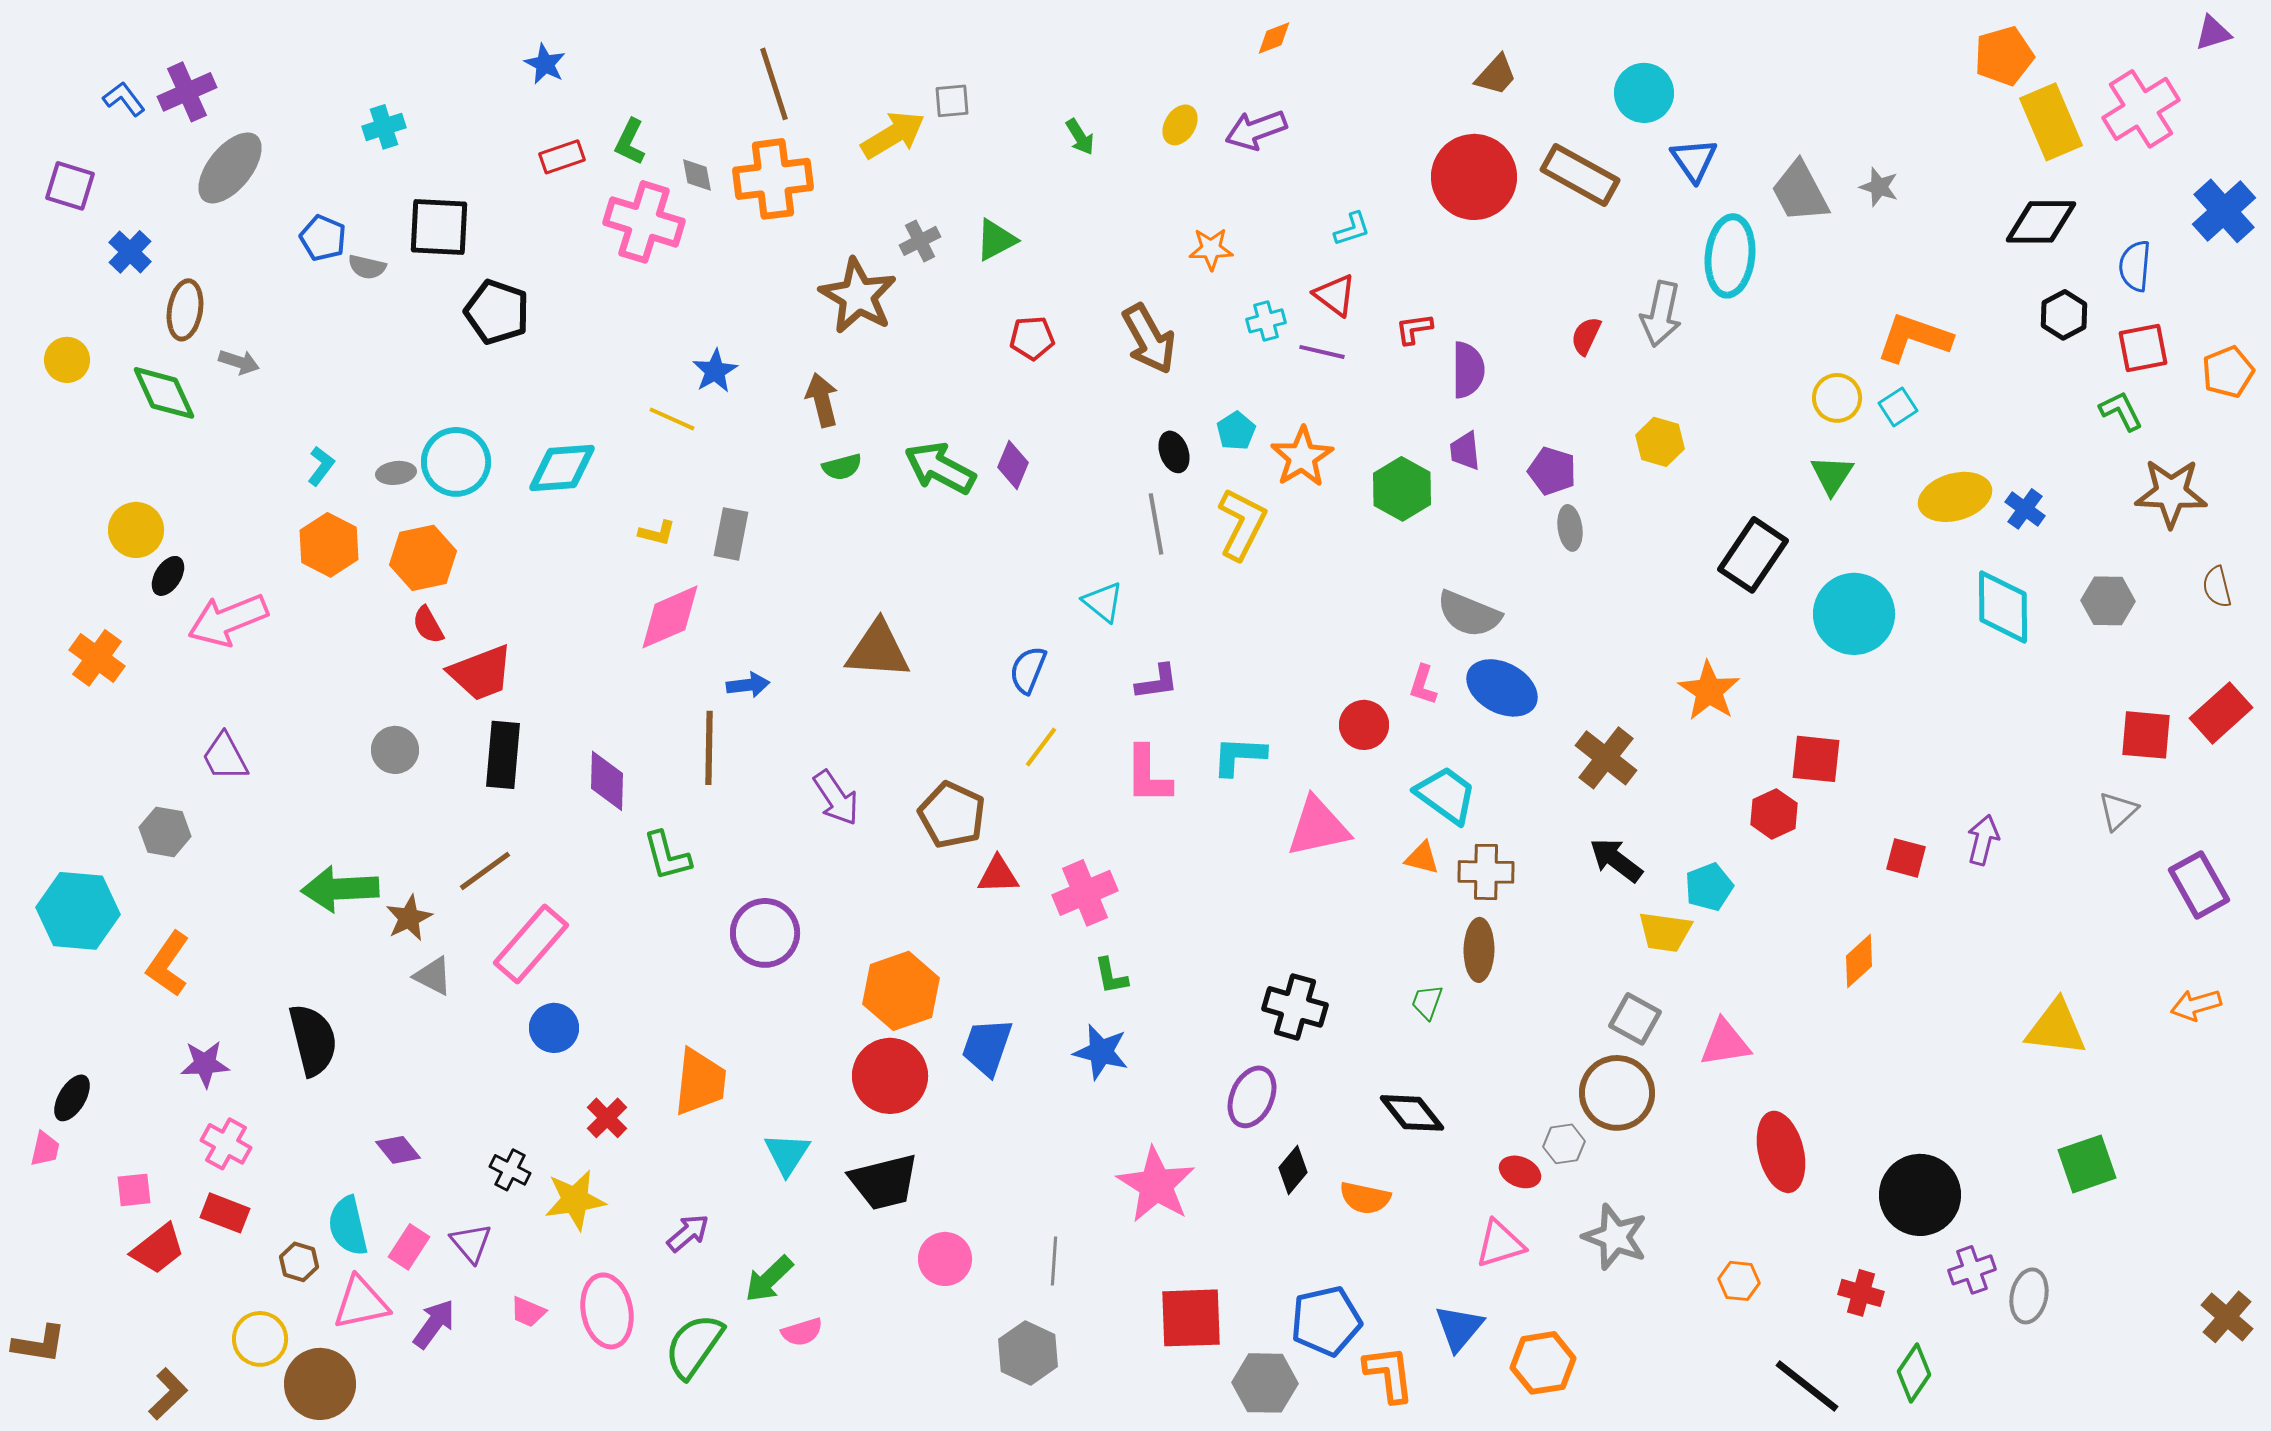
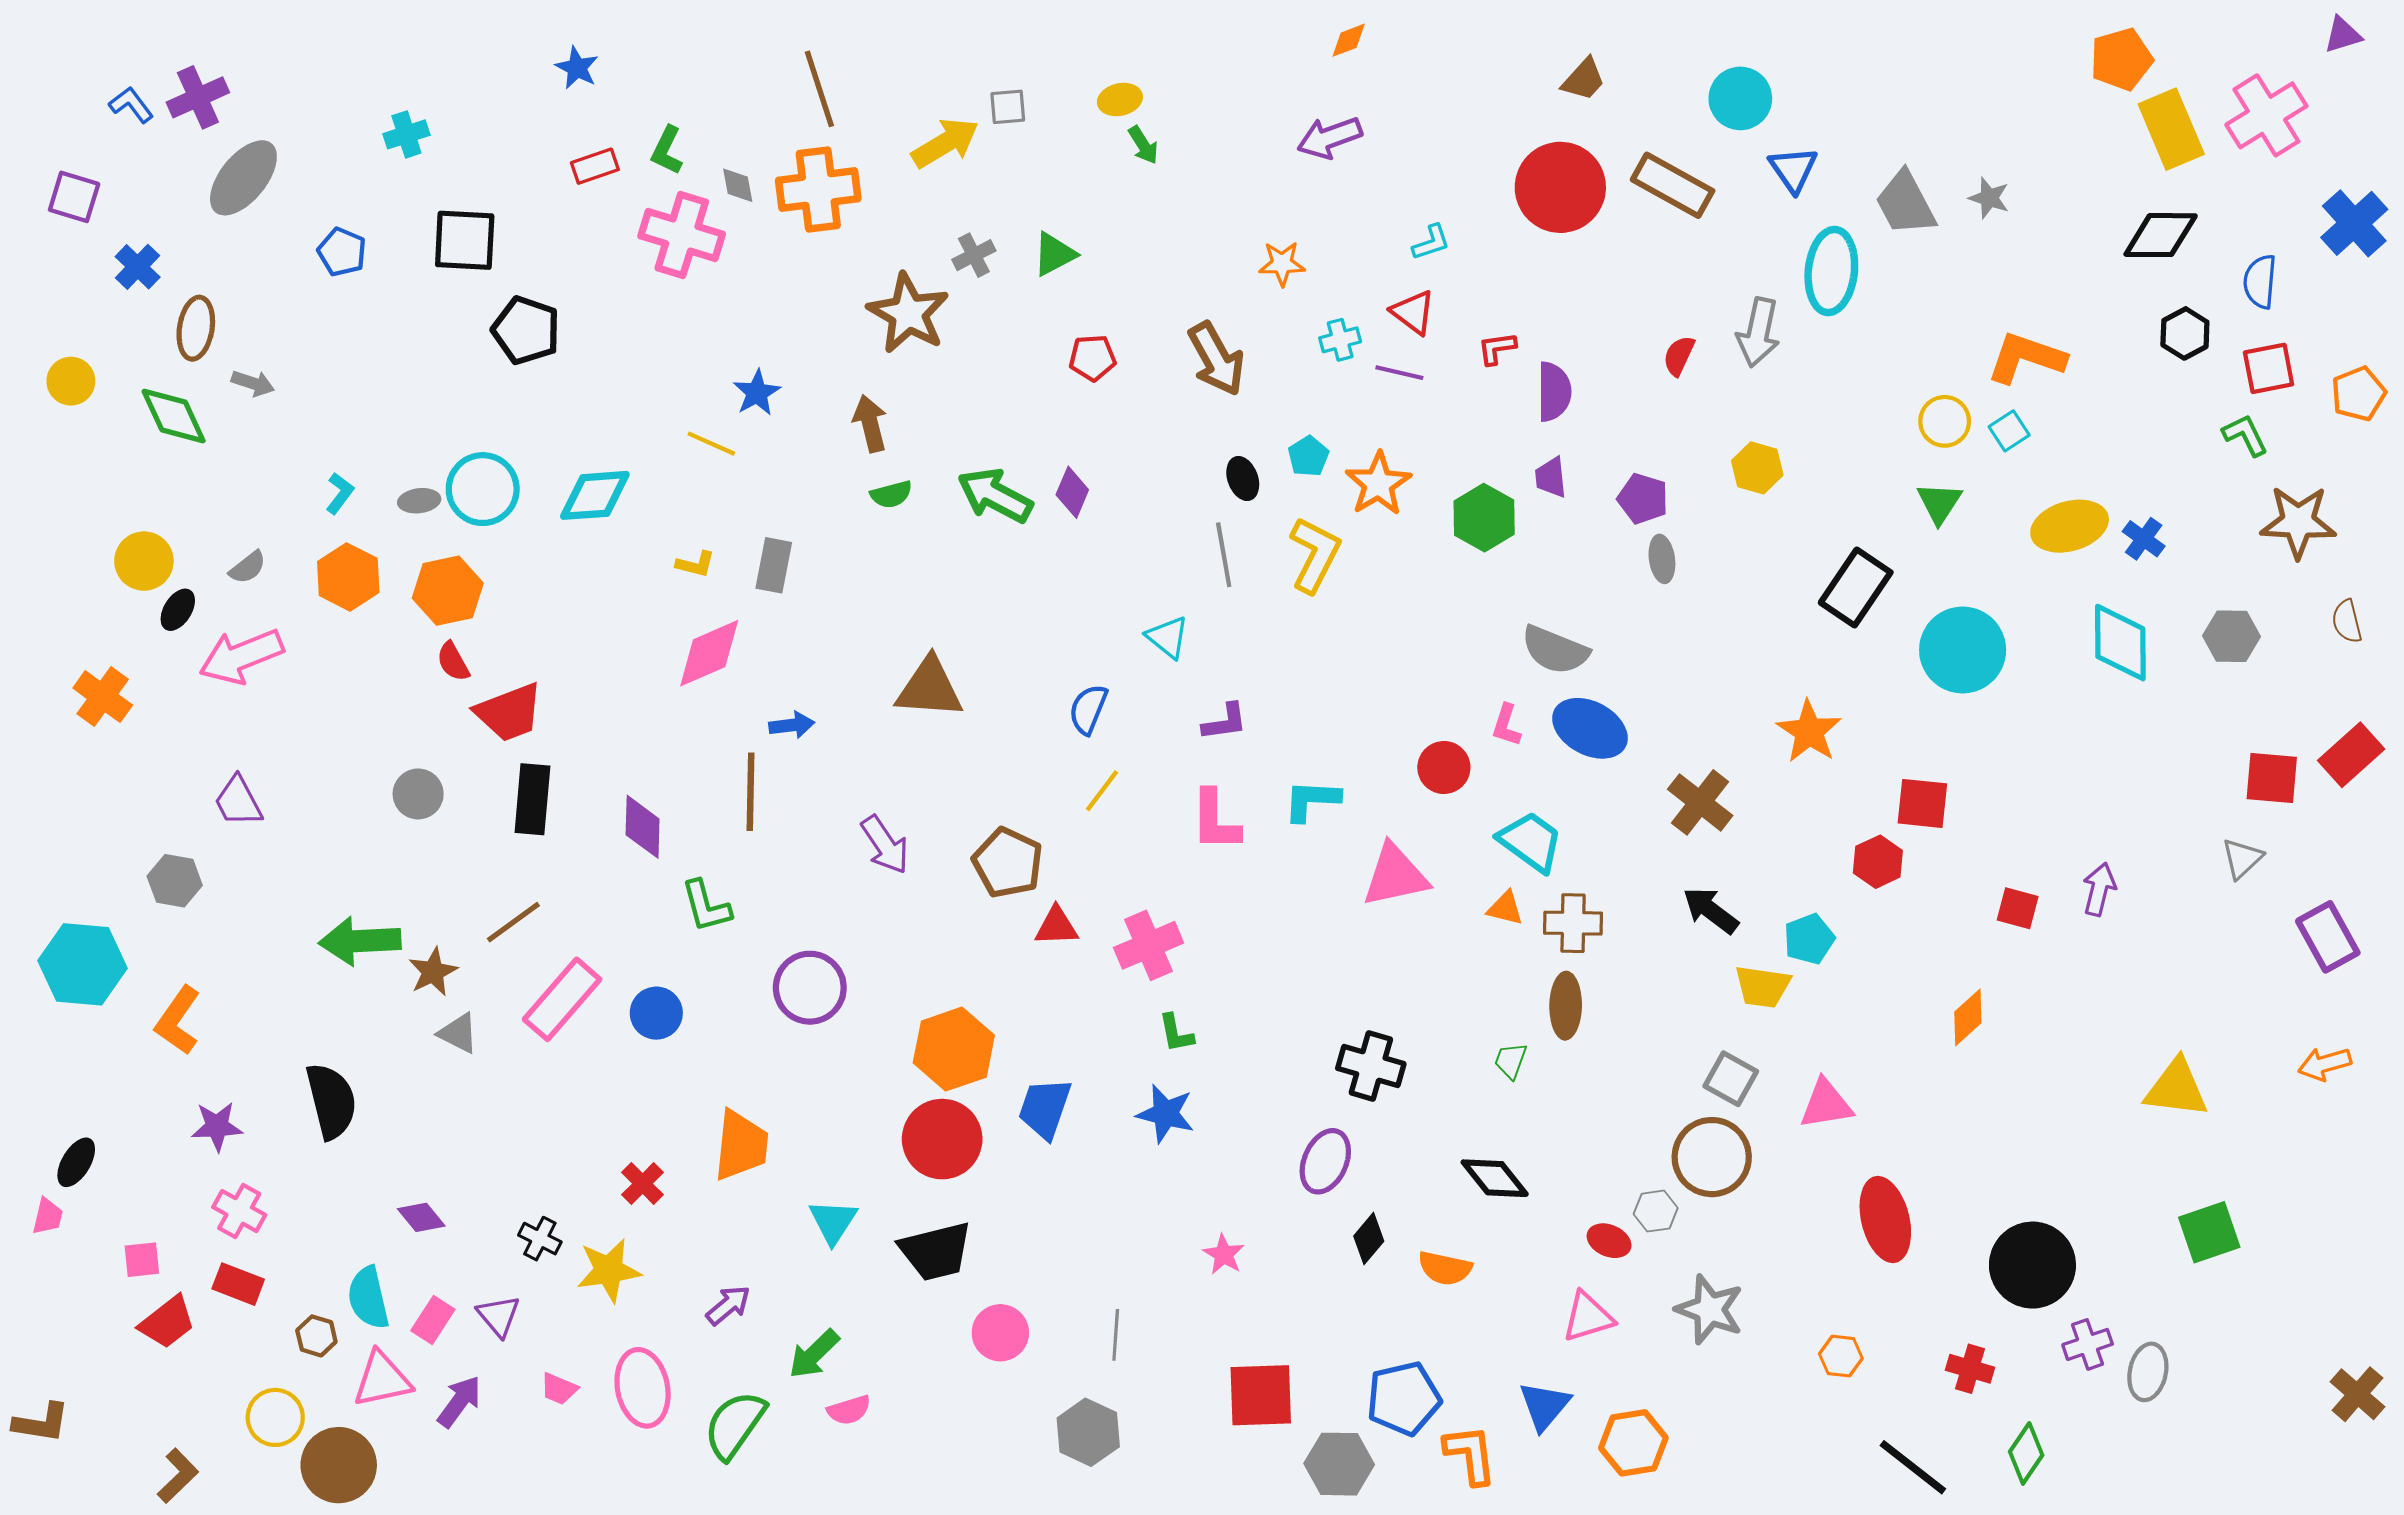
yellow ellipse: (1180, 125) -> (1120, 100), moved, turned 45
gray semicircle: (367, 267) -> (248, 567), moved, turned -51
blue circle: (554, 1028) -> (656, 1013), moved
pink star: (1156, 1185) -> (1224, 1254), size x0.5

